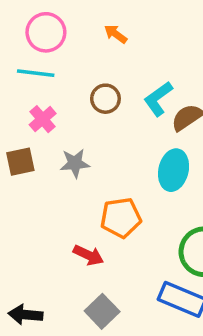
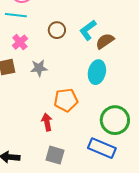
red arrow: (88, 255) -> (47, 122), turned -126
gray square: (102, 311) -> (55, 155), turned -30

